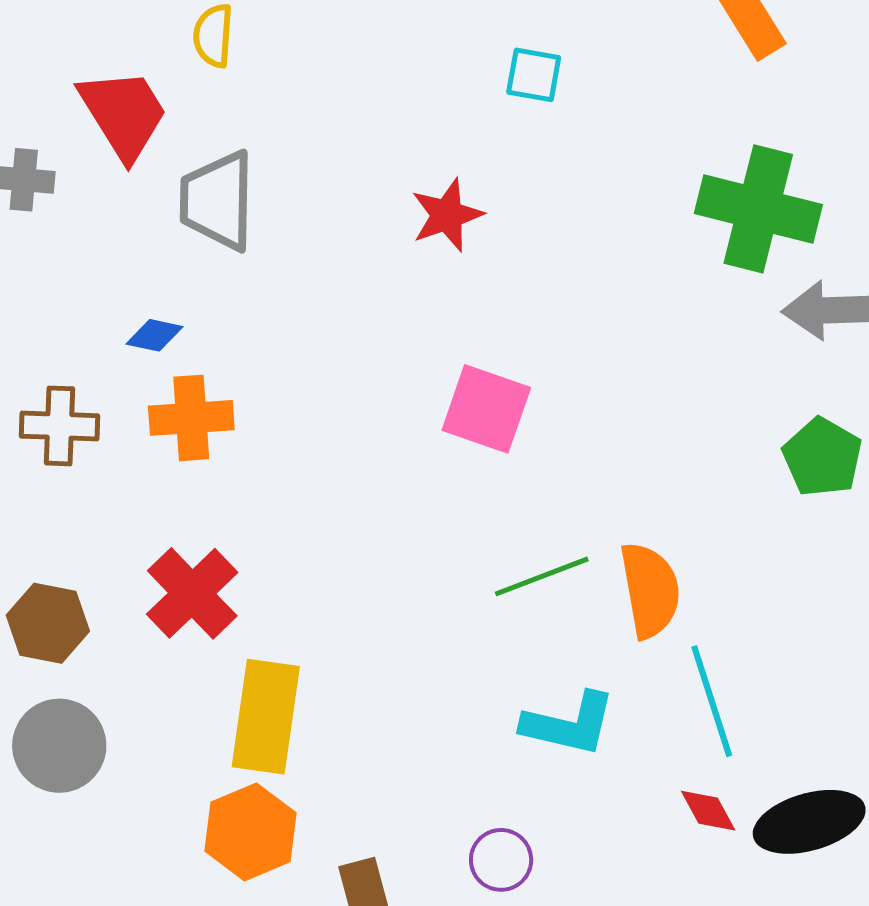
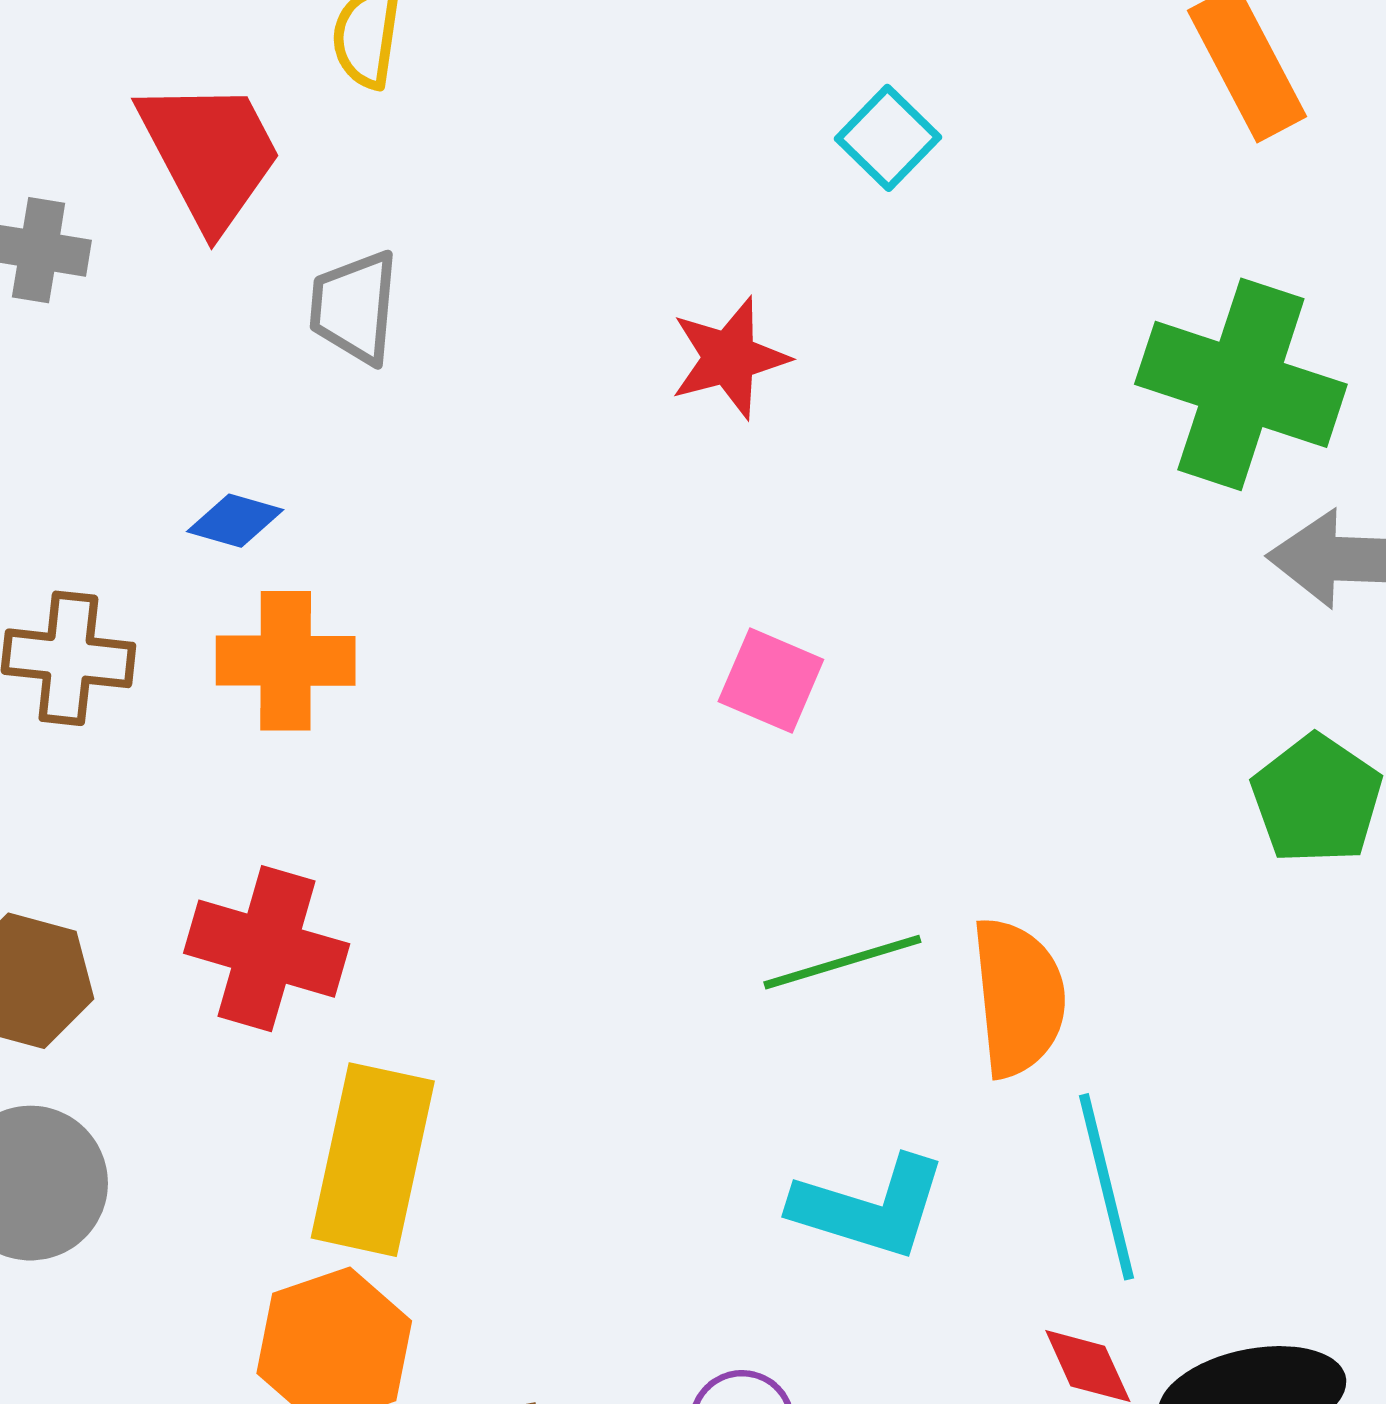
cyan square: (534, 75) -> (888, 138), turned 30
gray trapezoid: (218, 201) -> (354, 307), size x0.7
pink square: (486, 409) -> (771, 681), size x0.7
red cross: (192, 593) -> (267, 949), turned -34

